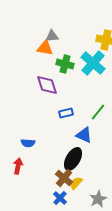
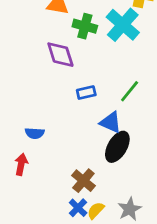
black ellipse: (73, 159) -> (117, 147), moved
yellow semicircle: (76, 183) -> (96, 210), moved

